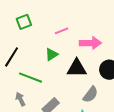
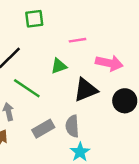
black triangle: (77, 68) -> (86, 90), turned -35
gray semicircle: (90, 94) -> (72, 126), moved, turned 126

